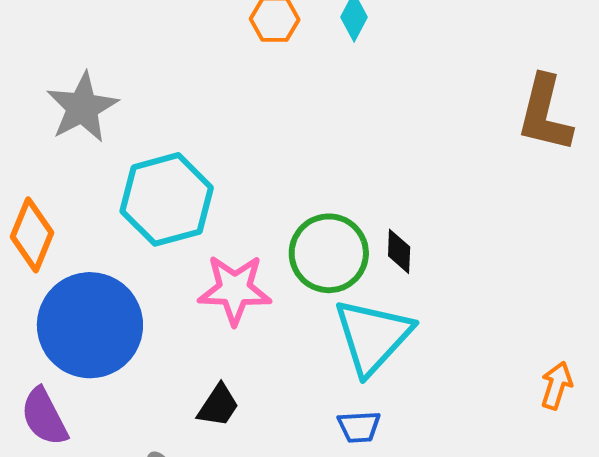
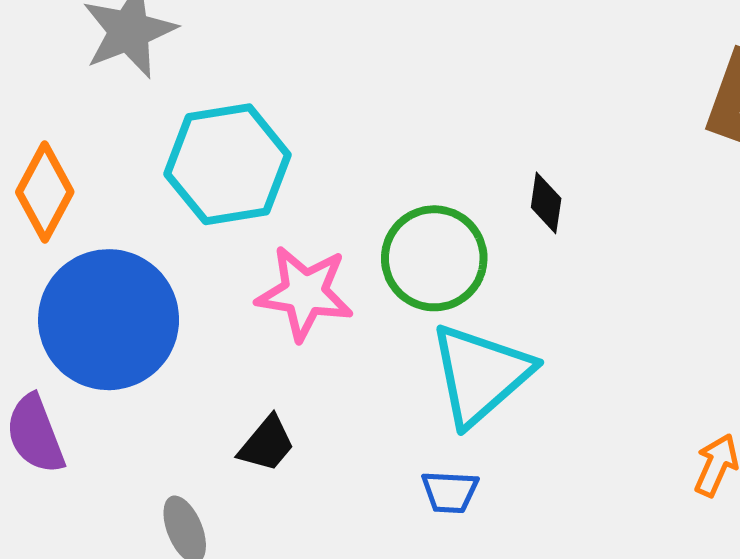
black diamond: (399, 251) -> (546, 203), moved

